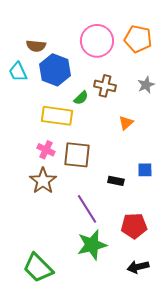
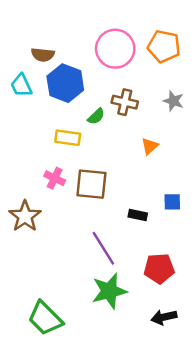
gray star: (146, 85) -> (173, 101), turned -30
yellow rectangle: (57, 116) -> (68, 138), size x0.7
brown star: (43, 181) -> (25, 216), moved

